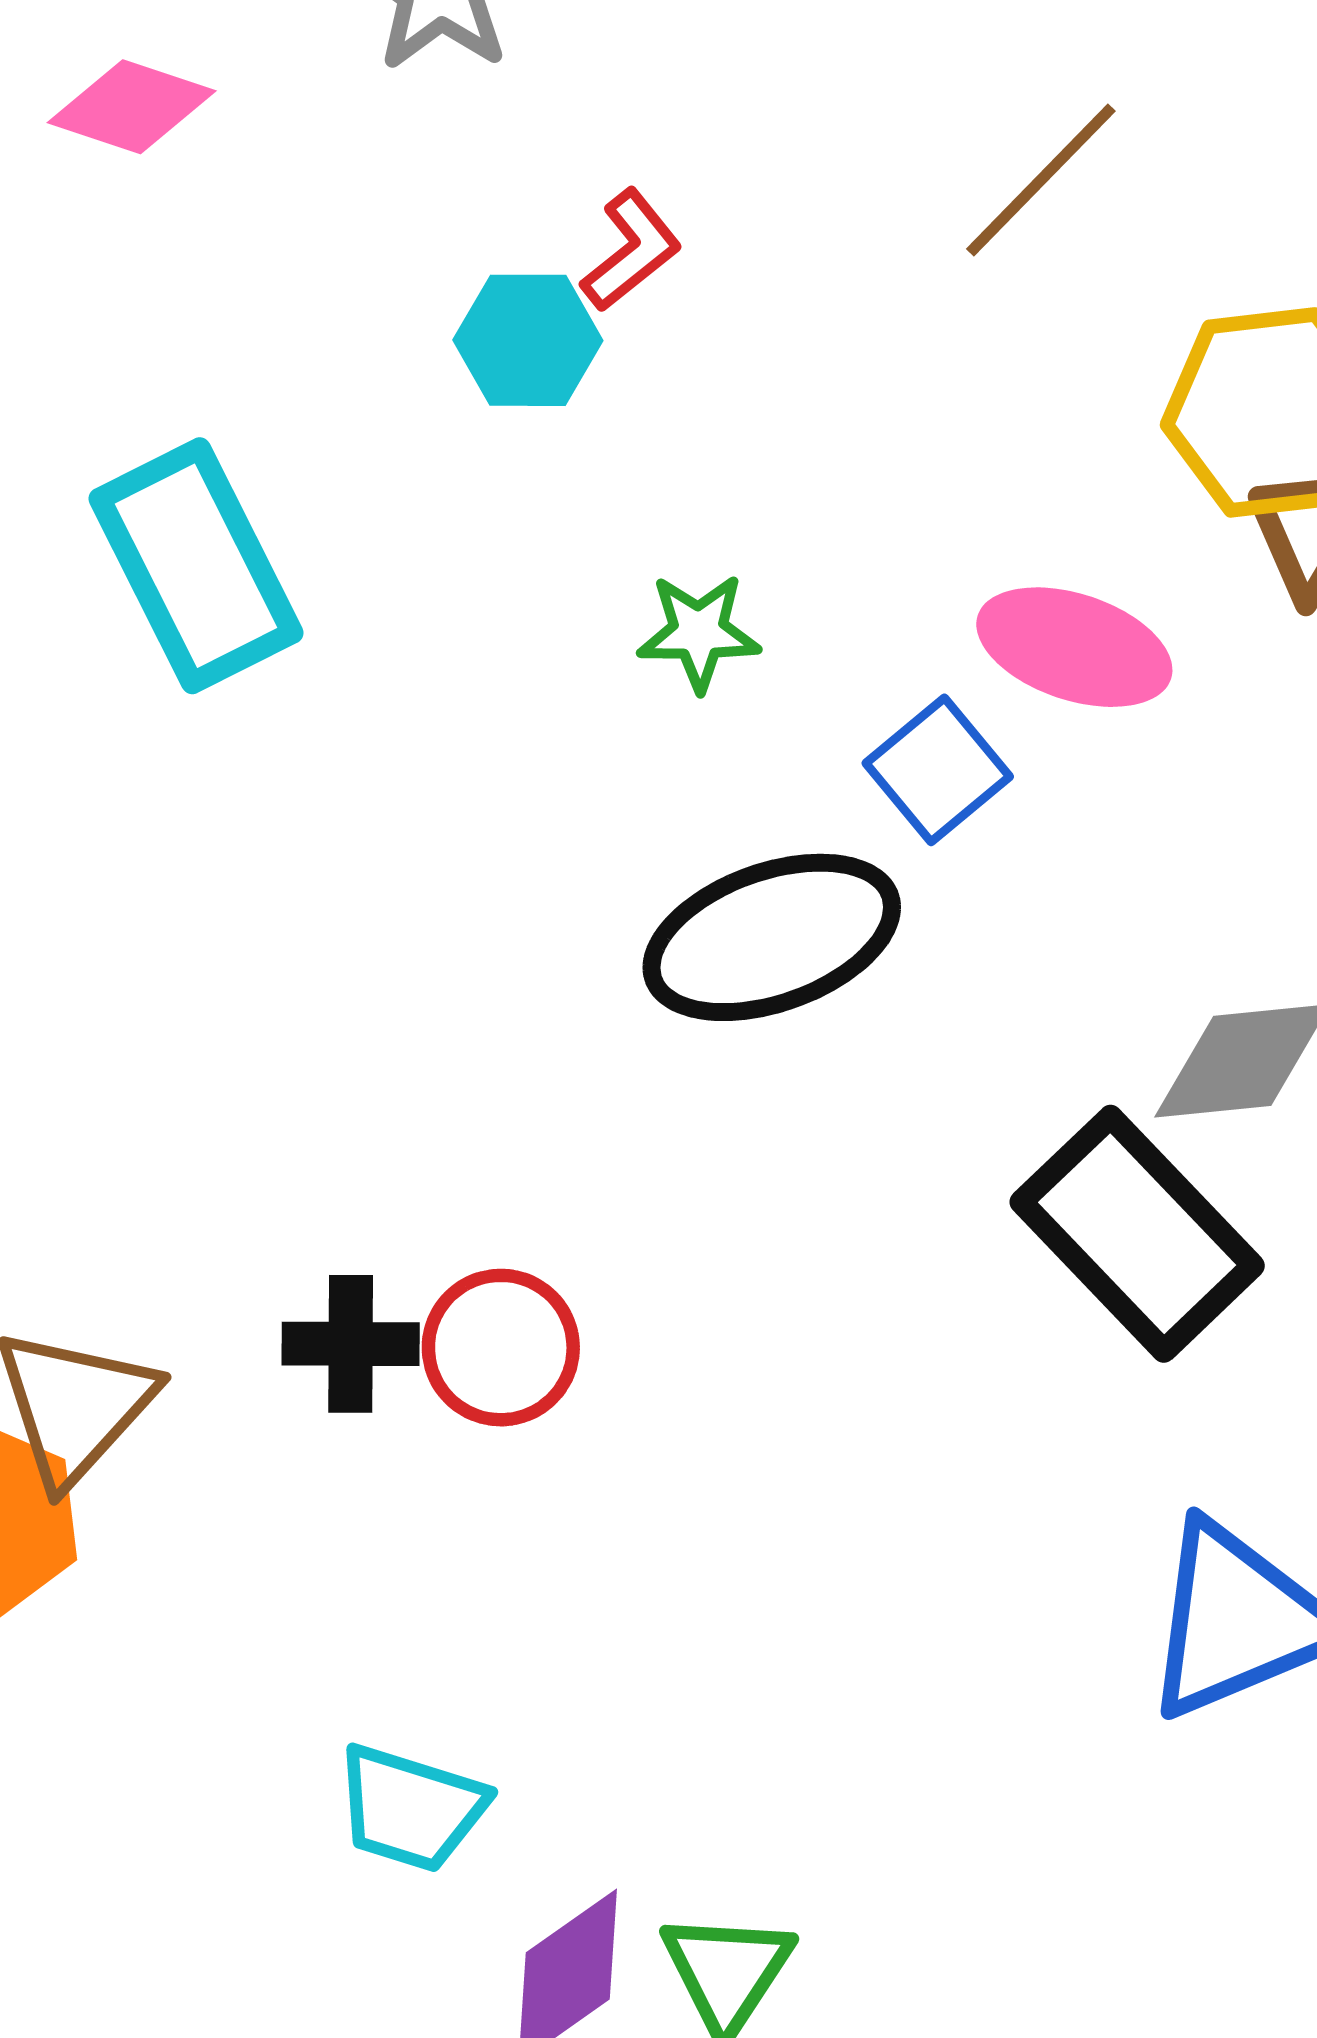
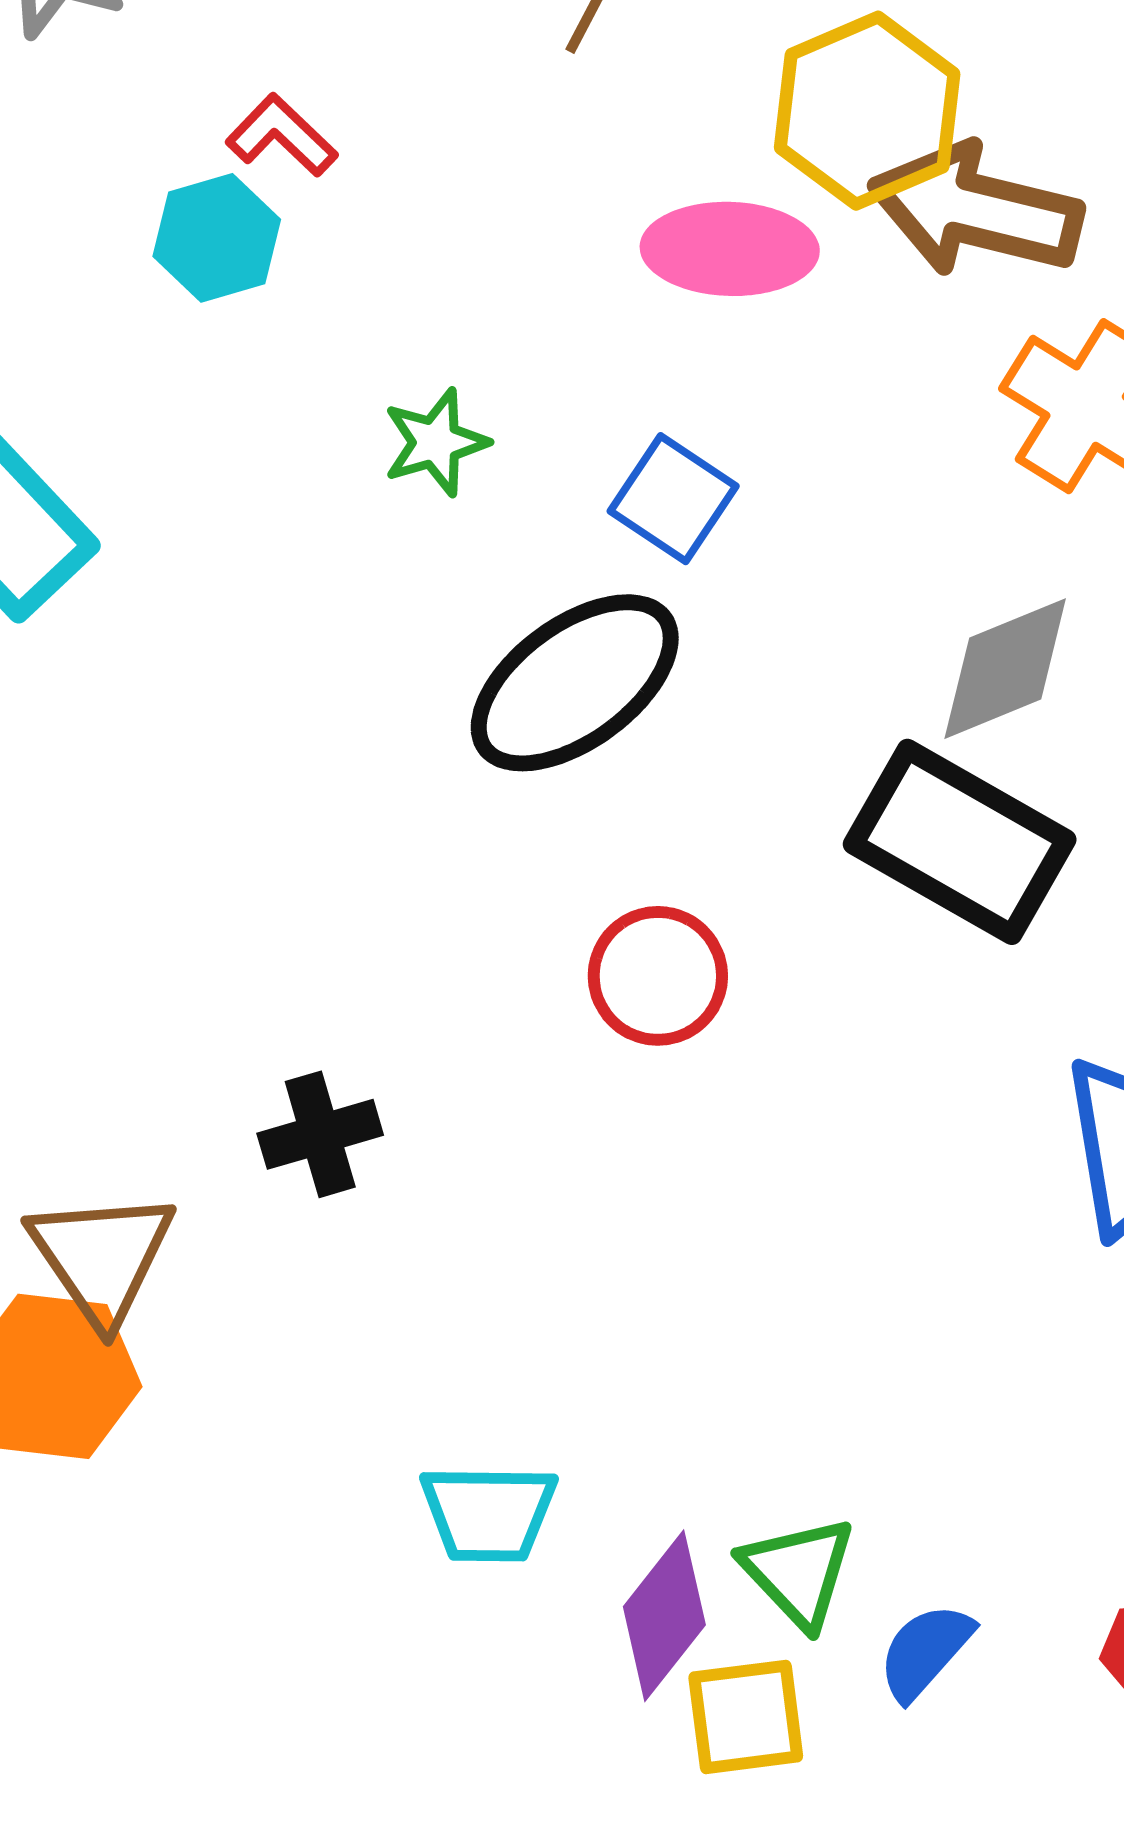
red L-shape: (631, 250) -> (282, 135), turned -81
pink ellipse: (1074, 647) -> (730, 249), moved
red circle: (501, 1348) -> (658, 976), moved

